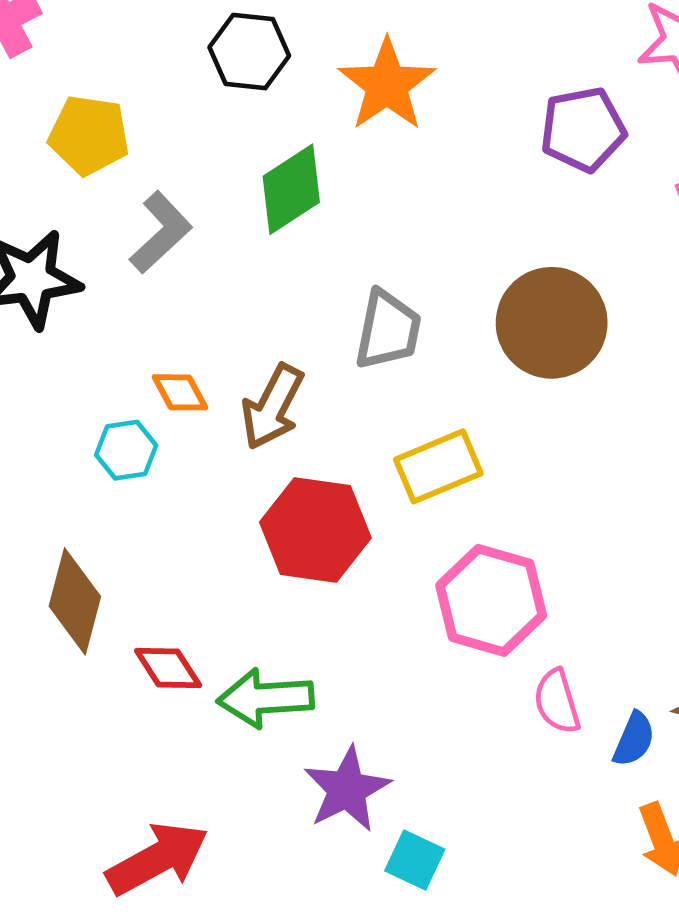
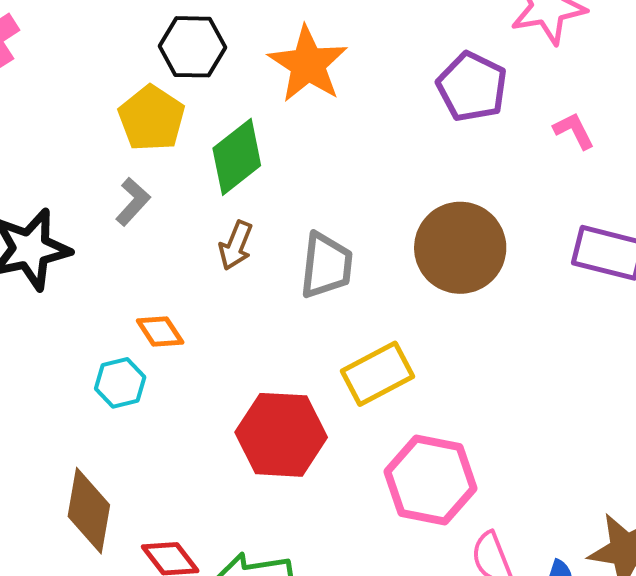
purple pentagon: (583, 129) -> (472, 87), turned -30
yellow pentagon: (89, 135) -> (152, 118), moved, turned 30
gray L-shape: (161, 232) -> (133, 202), size x0.7
brown arrow: (272, 407) -> (236, 245), moved, size x0.7

